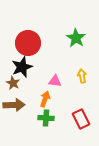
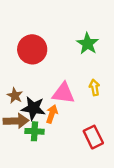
black star: (22, 67) -> (33, 108), moved, turned 30
pink triangle: (55, 81) -> (63, 93), size x1.5
green cross: (46, 118) -> (35, 131), moved

